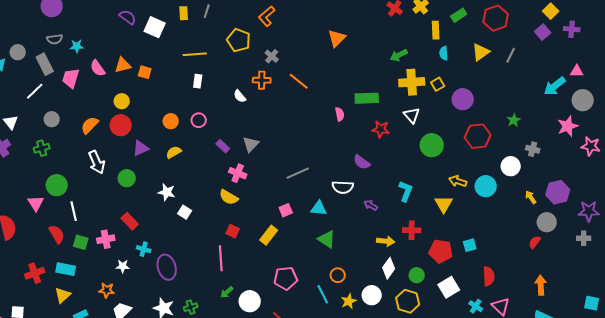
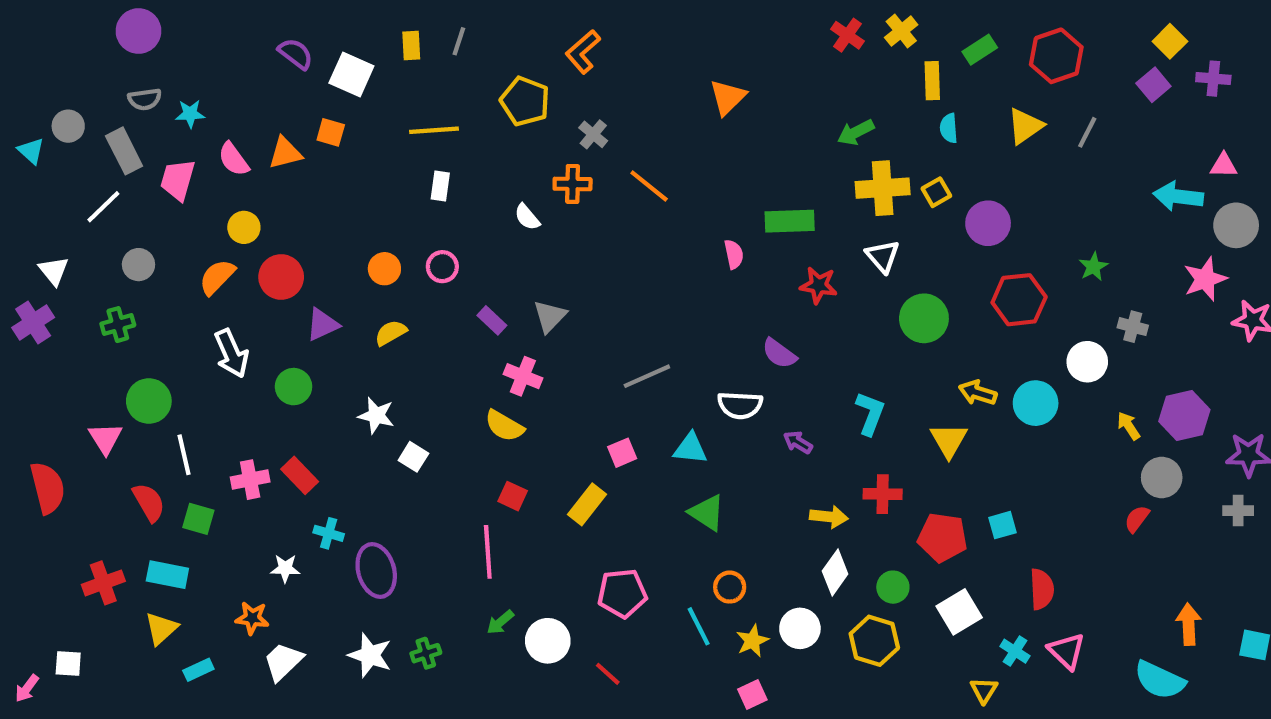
orange square: (145, 72) -> (331, 132), moved
cyan arrow: (555, 86) -> (1178, 196), turned 45
yellow circle: (122, 101) -> (244, 227), moved
pink cross: (106, 239) -> (250, 480), moved
orange arrow: (541, 285) -> (1189, 624), moved

